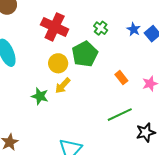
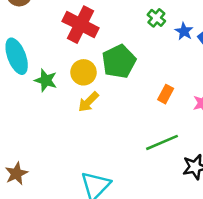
green cross: (101, 28) -> (156, 18), moved
orange rectangle: (121, 78) -> (166, 94), turned 64
green star: (40, 96) -> (46, 80), moved

